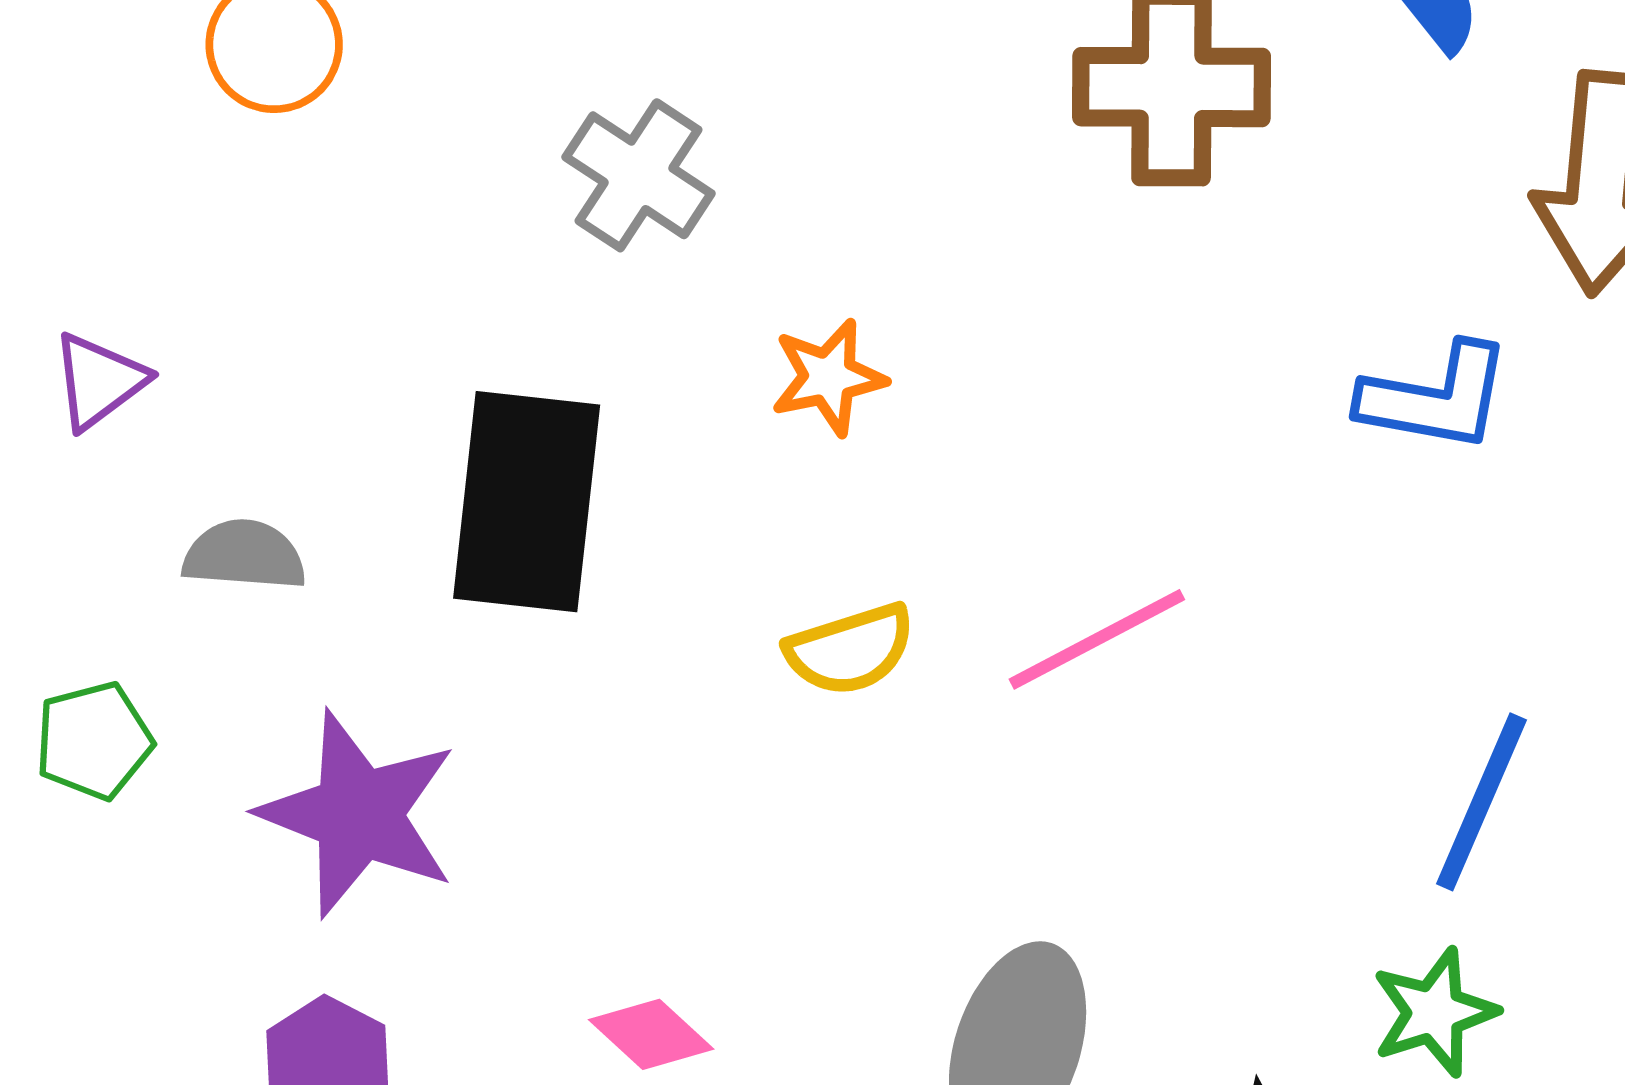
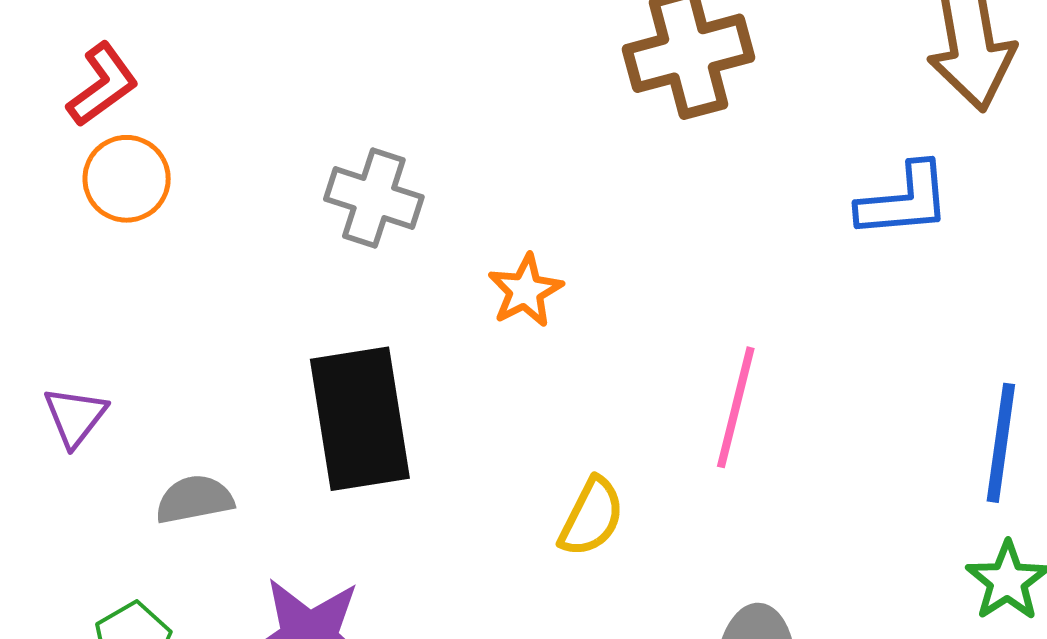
pink line: (1097, 639) -> (736, 407), turned -33
yellow semicircle: (850, 650) -> (591, 517), moved, turned -30

